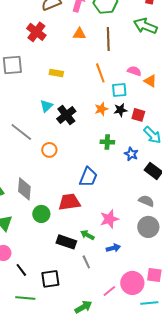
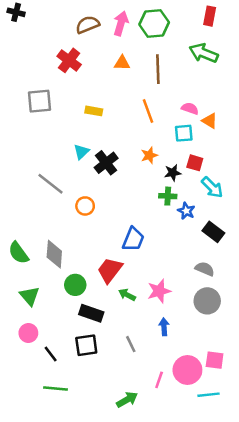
cyan square: (119, 90) -> (184, 133), moved
black star: (120, 110) -> (173, 173), moved
green cross: (107, 142) -> (168, 196), moved
red trapezoid: (69, 202) -> (110, 270), turned -45
green arrow: (87, 235) -> (127, 295), moved
black rectangle: (66, 242) -> (91, 313), moved
blue arrow: (113, 248) -> (164, 327), turned -80
black square: (50, 279) -> (86, 345), moved
pink line: (109, 291) -> (159, 380), turned -32

